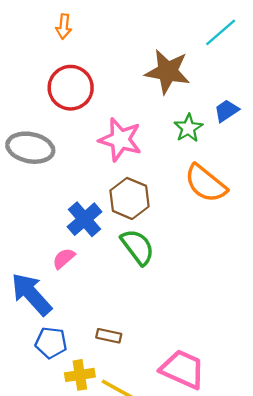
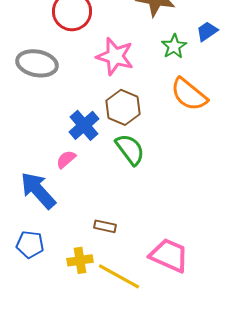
blue pentagon: (51, 343) -> (30, 244), moved

